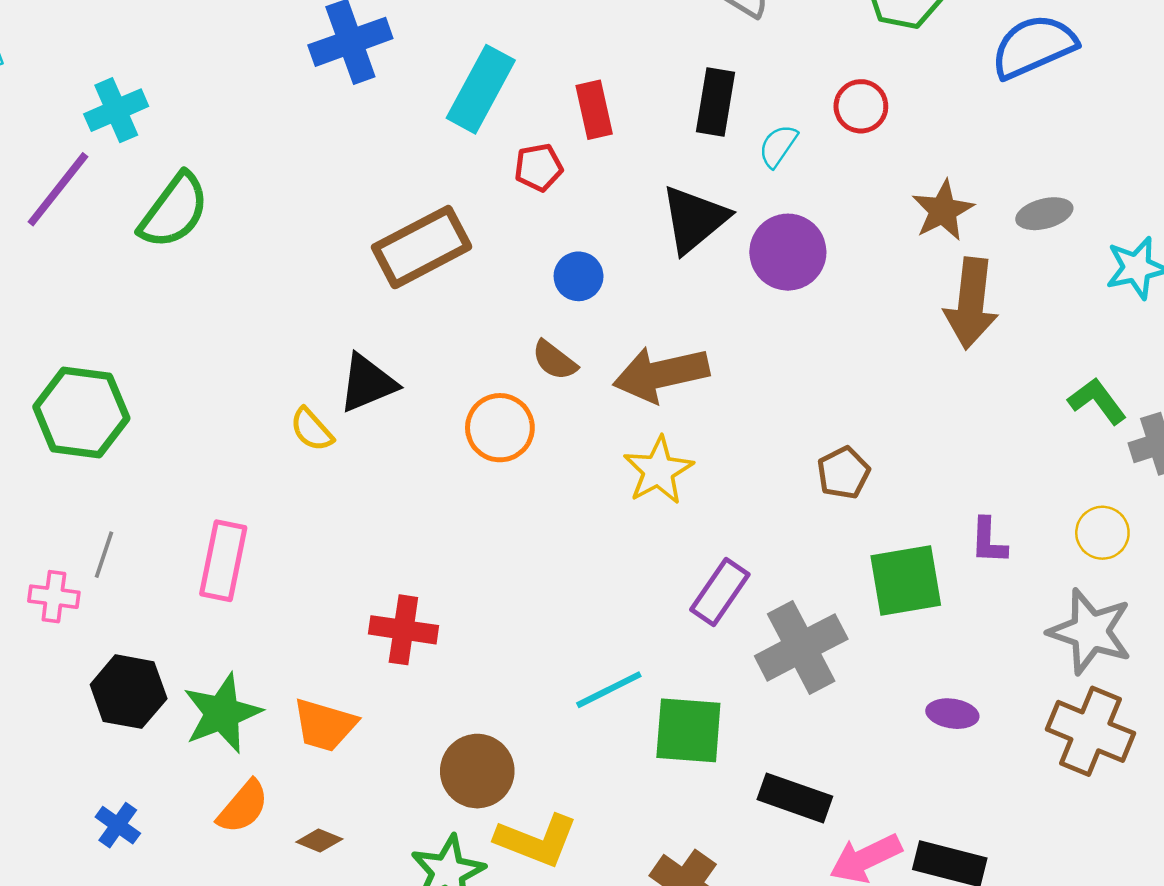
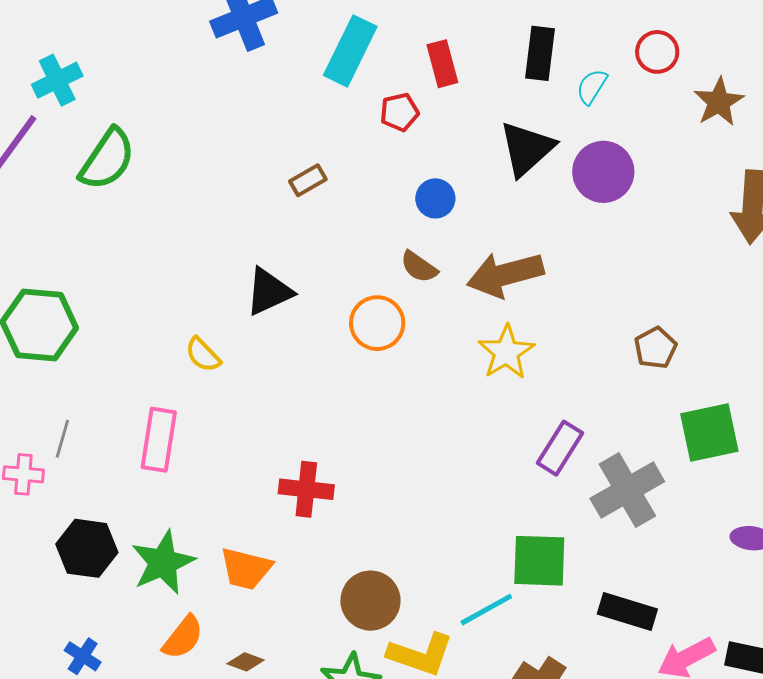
brown star: (943, 210) -> (719, 102), moved
brown rectangle: (422, 247) -> (308, 180), size x0.5
yellow semicircle: (312, 430) -> (203, 355), moved
cyan line: (609, 690) -> (486, 610), moved

